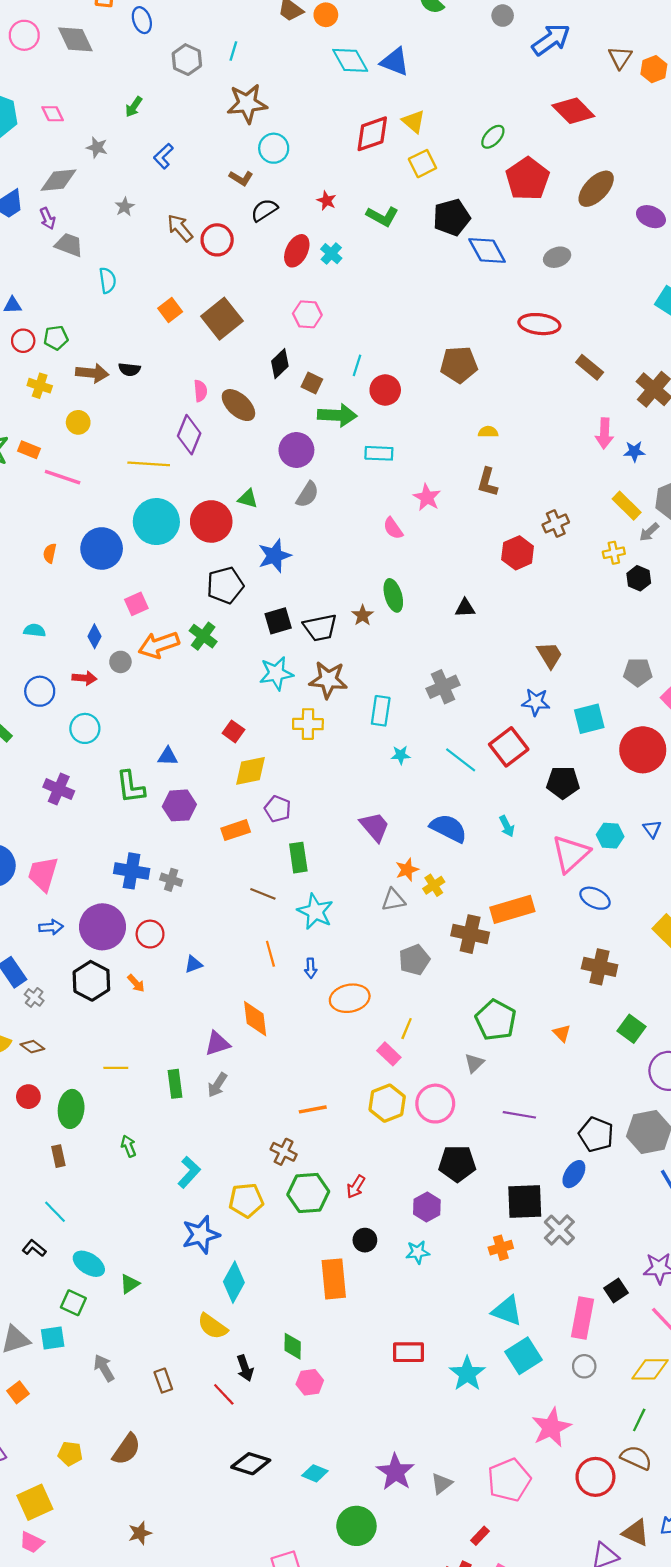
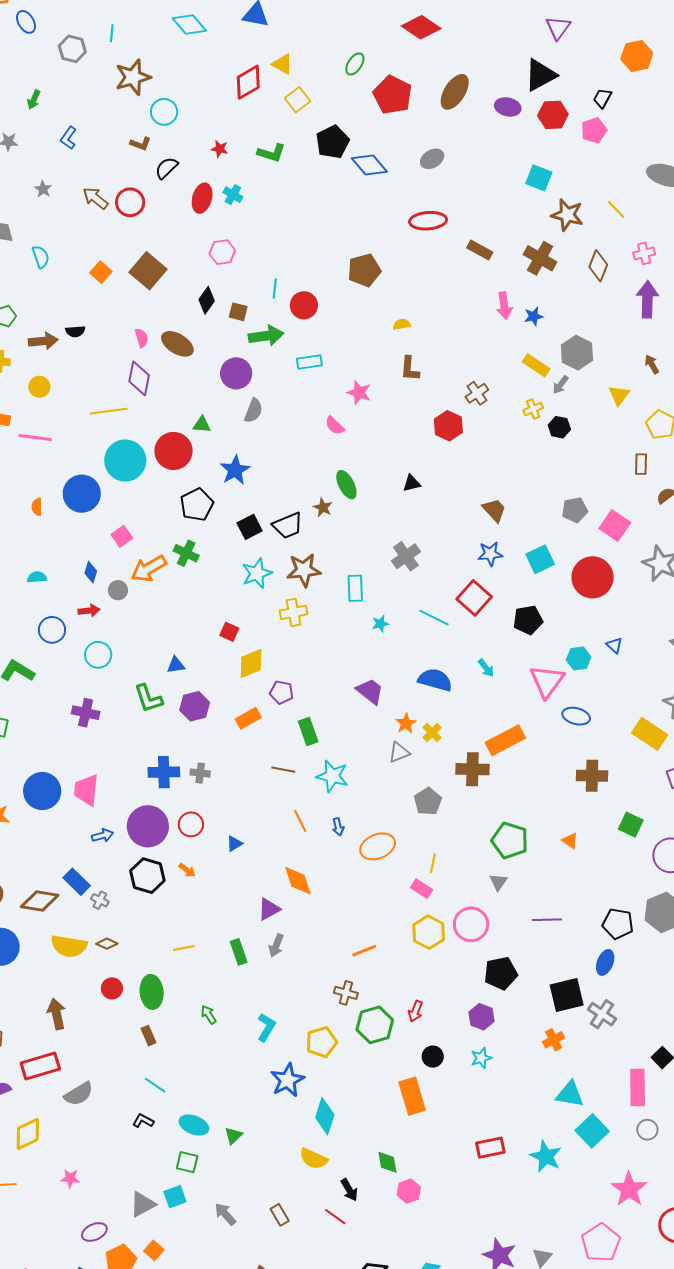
cyan diamond: (350, 60) -> (189, 24), moved

